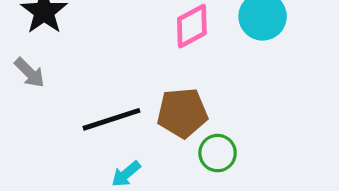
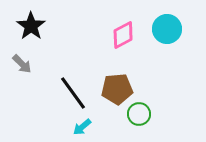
black line: (111, 119) -> (73, 93), turned 72

